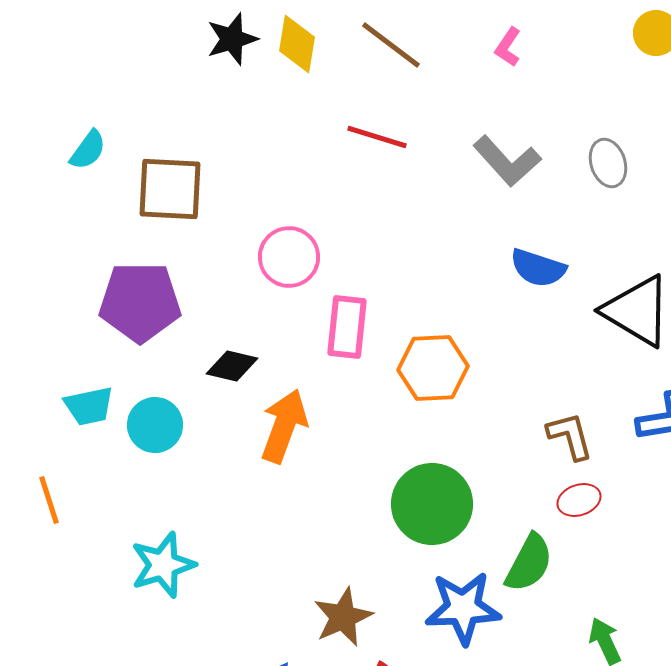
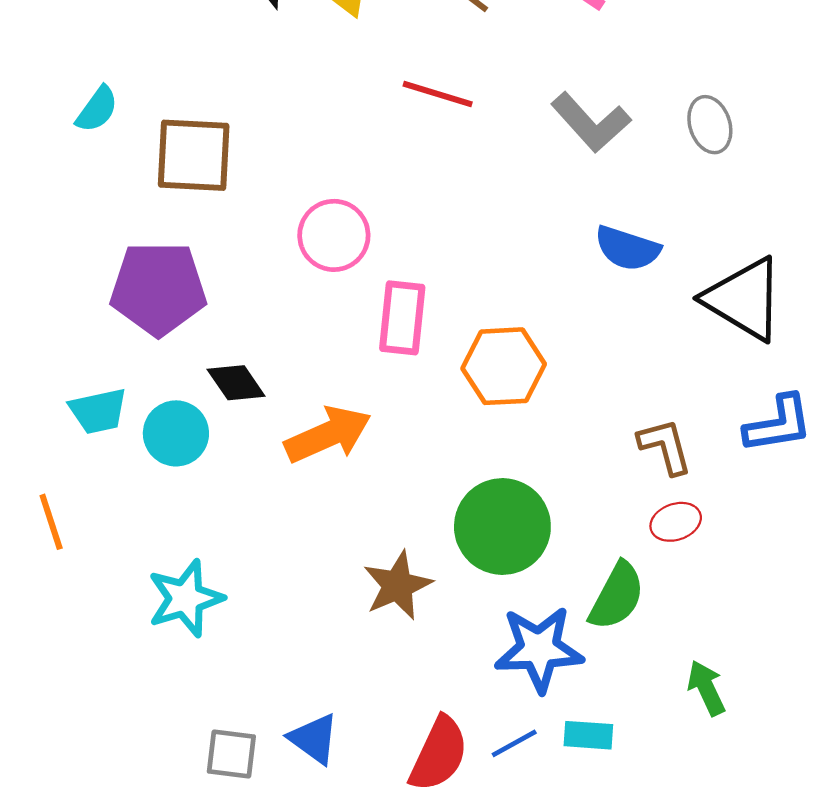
black diamond: (232, 366) -> (236, 383), moved, turned 42
orange arrow: (284, 426) -> (328, 435), turned 46
brown star: (343, 617) -> (398, 585), moved

